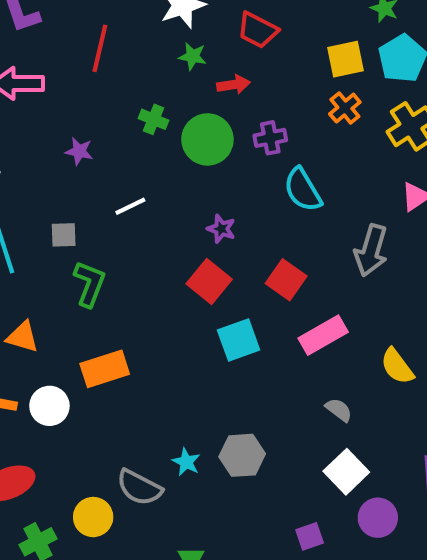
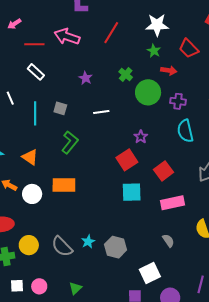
gray square: (64, 235) -> (60, 108), moved
white square: (346, 472) -> (150, 273), moved
yellow circle: (93, 517) -> (29, 245), moved

